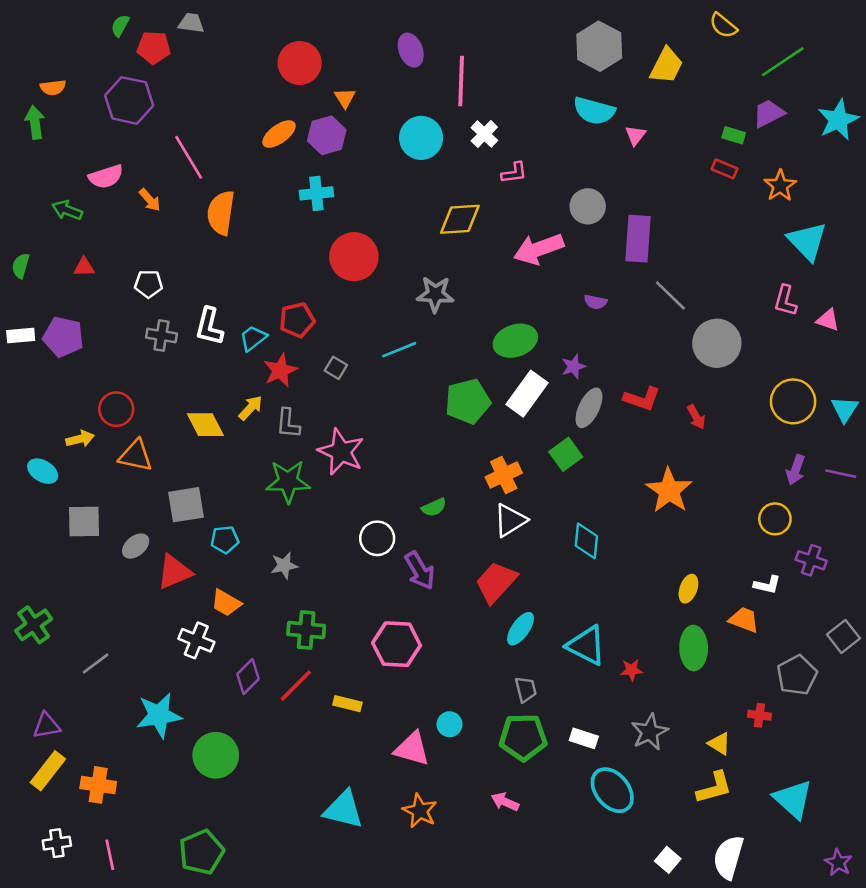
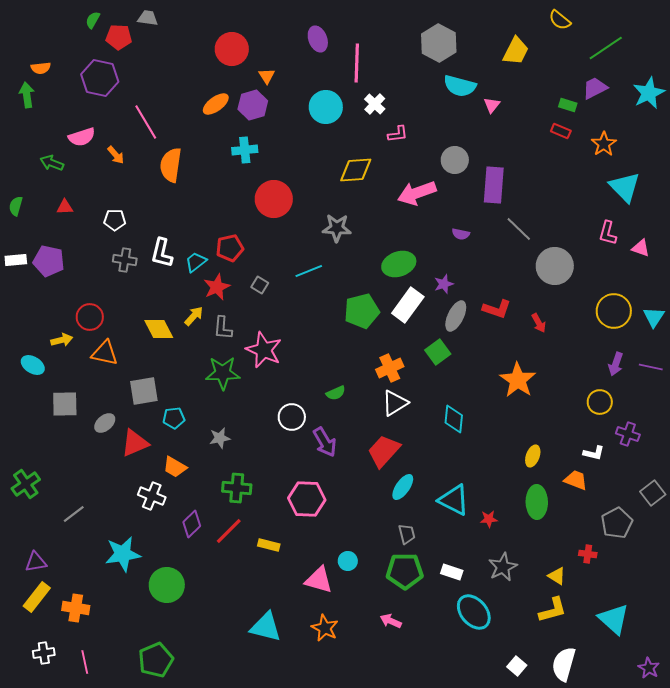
gray hexagon: (599, 46) -> (439, 43), moved

